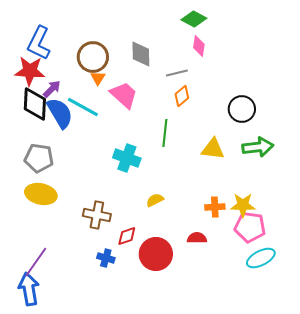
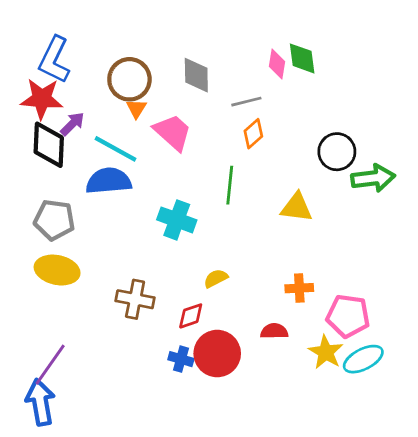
green diamond: (194, 19) -> (302, 58), moved, turned 55
blue semicircle: (60, 113) -> (109, 181), moved, turned -64
green arrow: (258, 147) -> (373, 178), moved
yellow star: (243, 205) -> (326, 352), moved, turned 30
red diamond: (127, 236) -> (191, 316), moved
blue cross: (106, 258) -> (181, 359), moved

